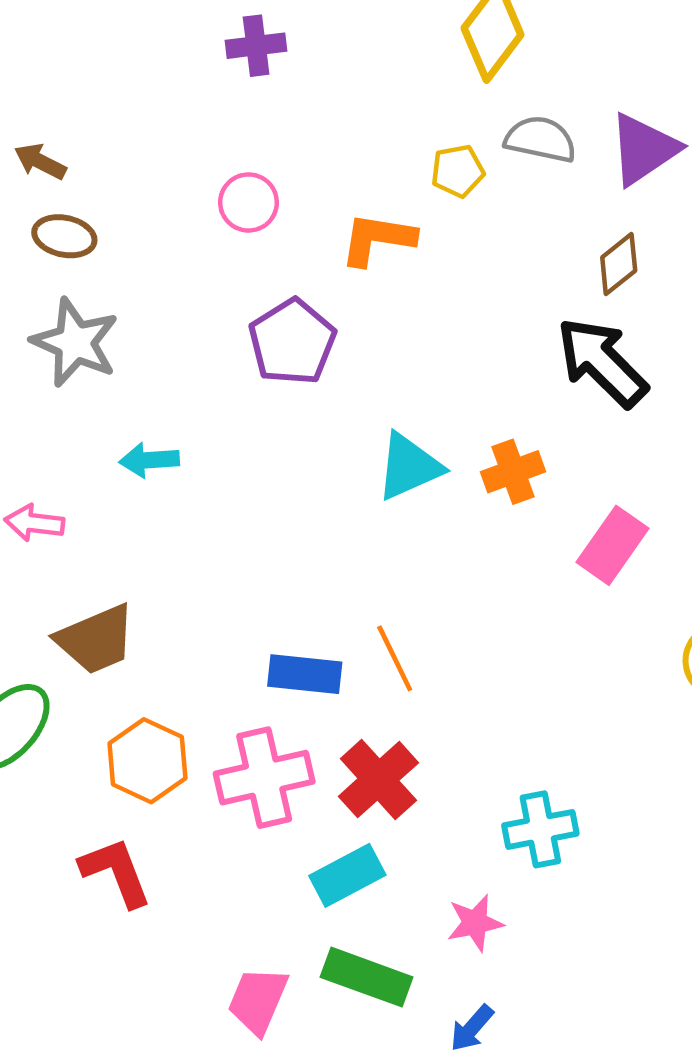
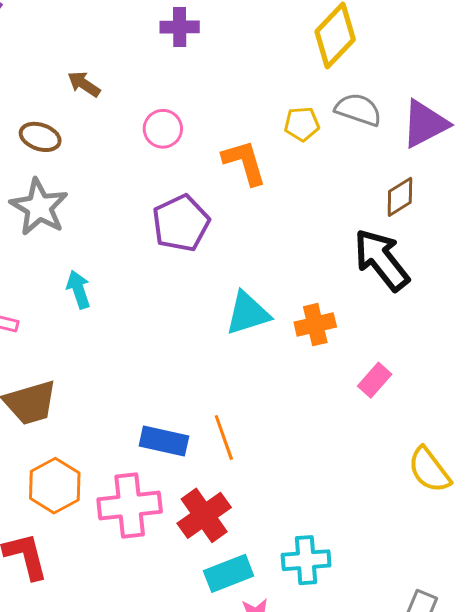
brown arrow: (40, 162) -> (84, 84), moved
orange L-shape: (378, 239) -> (244, 162), turned 58
cyan arrow: (149, 460) -> (79, 289), turned 69
pink rectangle: (612, 545) -> (375, 380), size x0.7
cyan rectangle: (347, 875) -> (229, 573), moved

